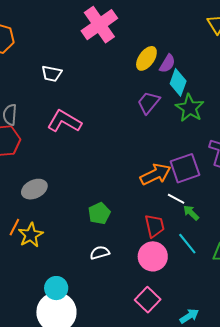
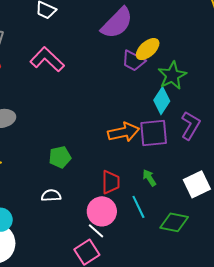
yellow ellipse: (146, 58) -> (148, 49), moved
purple semicircle: (167, 64) -> (117, 23), moved, size x1.8
cyan diamond: (178, 82) -> (162, 101), moved
purple trapezoid: (149, 103) -> (133, 61), turned -115
white line: (176, 199) -> (96, 231), moved

